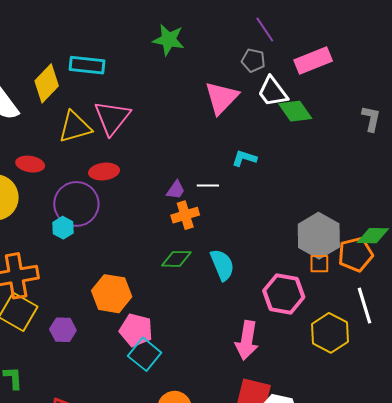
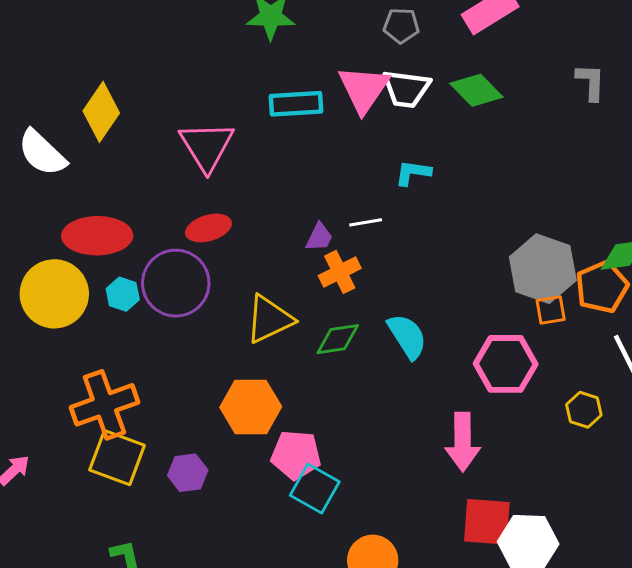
cyan rectangle: (87, 65) -> (296, 104), moved
white trapezoid: (273, 92) -> (406, 89), moved, turned -36
yellow triangle: (75, 127) -> (269, 319), moved
red ellipse: (30, 164) -> (97, 236), size x1.6
cyan hexagon: (63, 228) -> (123, 294), moved
yellow hexagon: (330, 333) -> (584, 410), size x0.6

